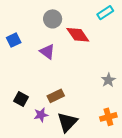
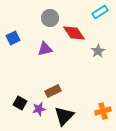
purple triangle: (47, 52) -> (45, 49), turned -49
gray star: (108, 80) -> (98, 51), moved
black square: (21, 99) -> (20, 103), moved

